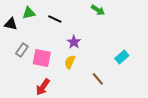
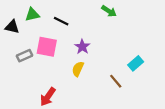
gray rectangle: (22, 50) -> (24, 56), turned 32
pink square: (42, 58) -> (47, 47), moved
brown line: (98, 79) -> (116, 81), moved

